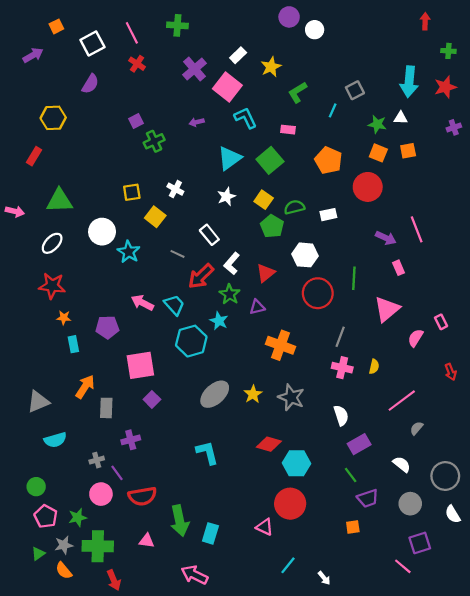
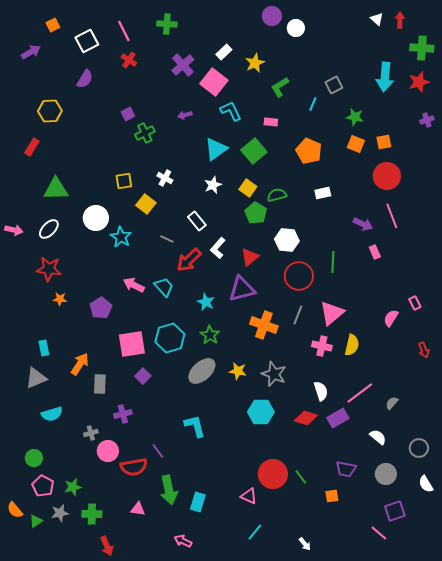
green cross: (448, 51) -> (422, 48), size x1.6
white triangle: (401, 118) -> (377, 19), moved, turned 40
red circle: (368, 187) -> (387, 176), moved
pink arrow: (15, 211) -> (14, 230), moved
white rectangle: (328, 215) -> (323, 193), moved
green star: (230, 294) -> (210, 335), moved
purple triangle: (257, 307) -> (242, 289), size x1.8
pink triangle: (387, 309) -> (332, 313), moved
purple pentagon: (107, 327) -> (101, 308), turned -30
gray line: (340, 337) -> (298, 315), moved
cyan hexagon: (191, 341) -> (170, 338), moved
cyan rectangle: (73, 344) -> (44, 348), moved
yellow semicircle: (374, 367) -> (352, 345), size x1.5
yellow star: (253, 394) -> (238, 371), turned -30
pink line: (402, 401) -> (360, 393), moved
red diamond: (269, 444) -> (306, 418), moved
cyan hexagon: (296, 463) -> (261, 412), moved
purple line: (117, 473) -> (158, 451), moved
green line: (351, 475) -> (301, 477), moved
gray circle: (445, 476) -> (419, 448), size x0.7
pink circle: (101, 494) -> (108, 451), moved
purple trapezoid: (368, 498) -> (346, 469), turned 30
green cross: (98, 546) -> (92, 514), size x0.7
cyan line: (288, 565) -> (255, 532), moved
orange semicircle: (64, 571) -> (15, 510), moved
pink arrow: (194, 575) -> (183, 541), size x0.7

